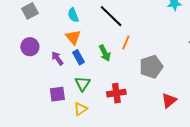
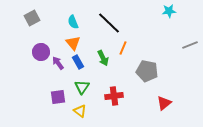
purple circle: (30, 47) -> (41, 52), moved
gray pentagon: (151, 67) -> (147, 71), turned 30
yellow triangle: (81, 109) -> (80, 111), turned -48

